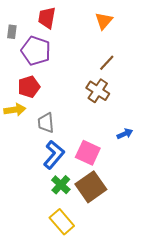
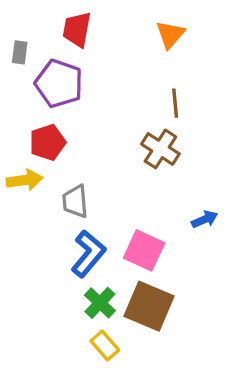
brown line: (107, 63) -> (175, 103), turned -48
brown square: (91, 187) -> (149, 306), turned -32
yellow rectangle: (62, 222) -> (105, 345), moved, size x0.7

